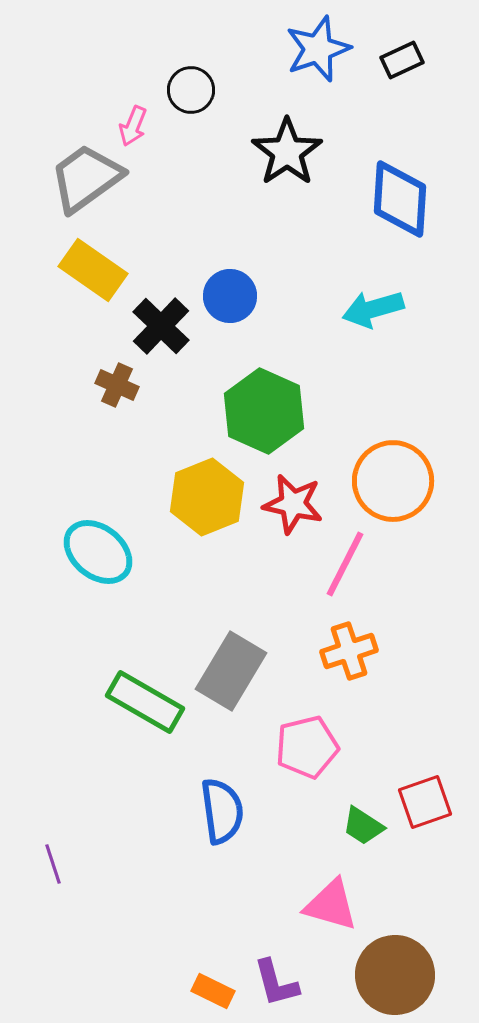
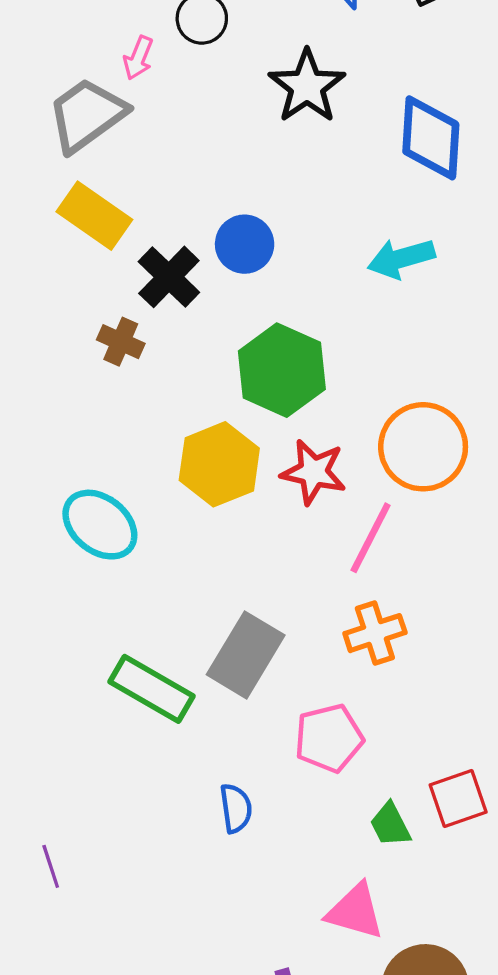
blue semicircle: (222, 811) -> (236, 808), size x0.7
green trapezoid: (363, 826) -> (390, 825), turned 30

